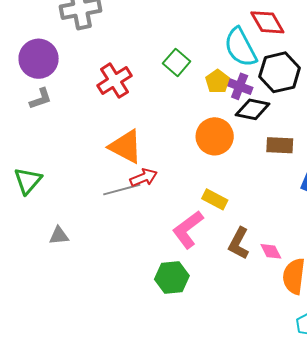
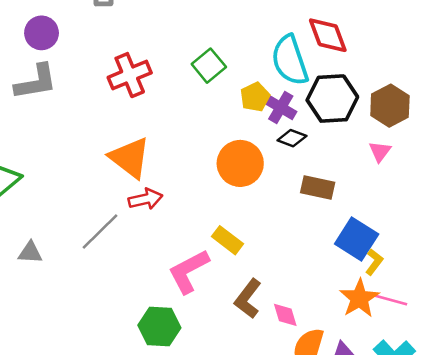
purple circle: (39, 59) -> (42, 33), size x0.7
gray L-shape: (41, 99) -> (36, 82), size x1.5
black diamond: (253, 109) -> (292, 138), size x0.7
gray line: (122, 190) -> (100, 232), moved, turned -39

